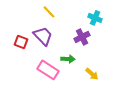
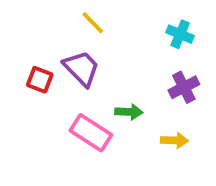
purple cross: (82, 37) -> (184, 87), moved
yellow arrow: (92, 74) -> (174, 140), turned -40

